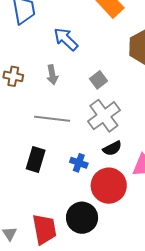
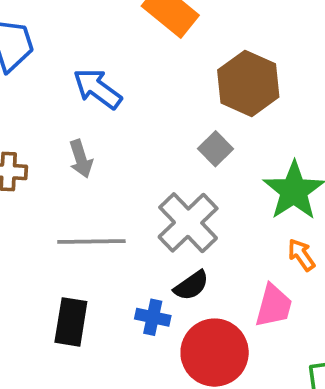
gray square: (98, 80) -> (216, 149), moved
black semicircle: (112, 148) -> (191, 286), moved

